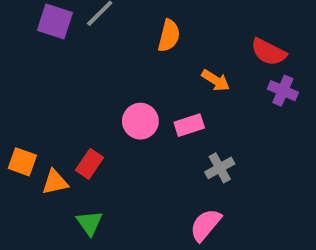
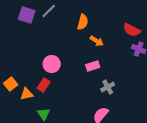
orange arrow: (216, 80) -> (97, 41), moved
pink circle: (140, 121) -> (52, 64), moved
orange square: (22, 162) -> (11, 84), turned 32

